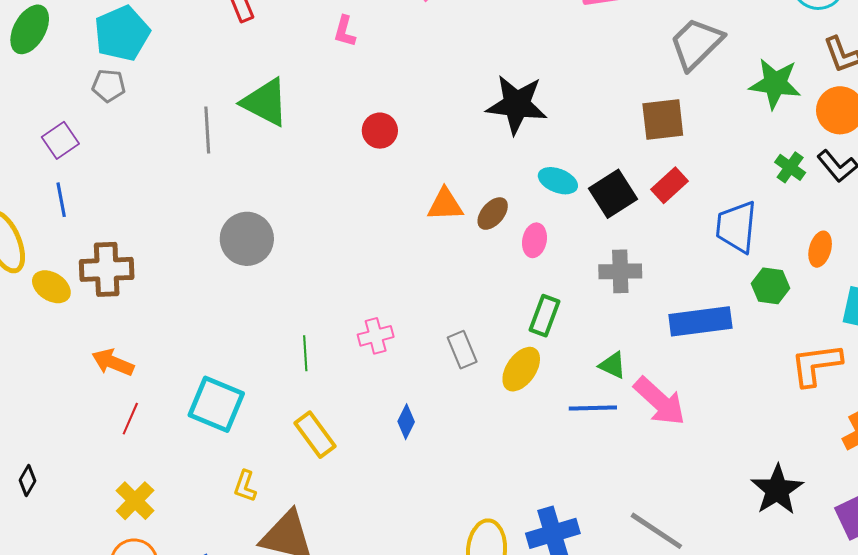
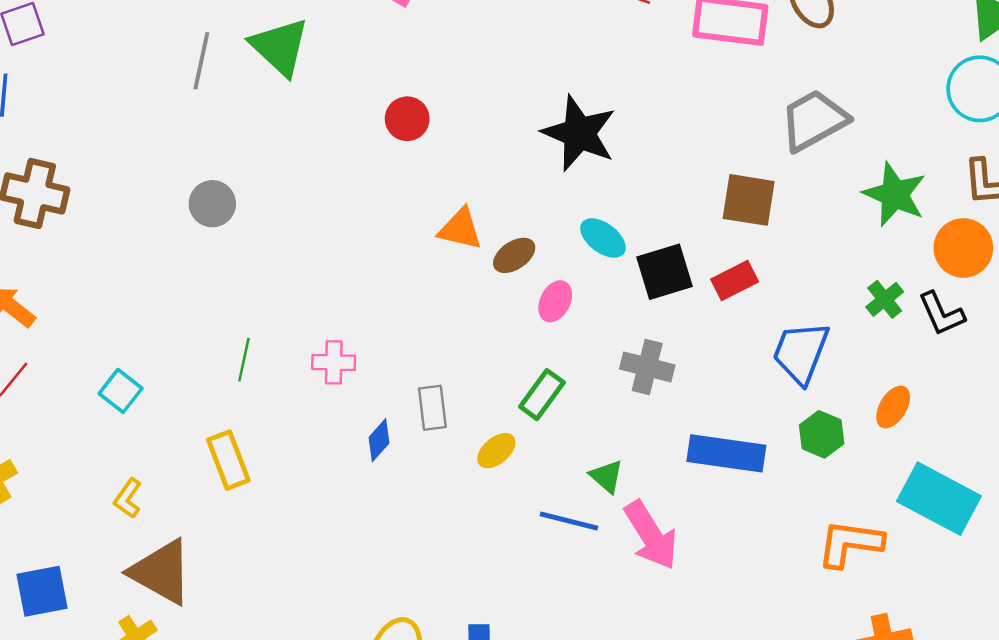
gray circle: (247, 239) -> (212, 204), size x0.7
yellow ellipse: (521, 369) -> (496, 451), size x0.7
cyan square: (216, 404) -> (121, 391), size x0.6
blue diamond: (406, 422) -> (379, 440), moved

